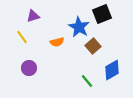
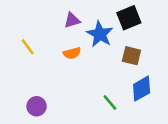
purple triangle: (33, 16) -> (72, 20), moved
brown square: (93, 46) -> (131, 56), moved, turned -35
purple circle: (29, 68) -> (37, 106), moved

